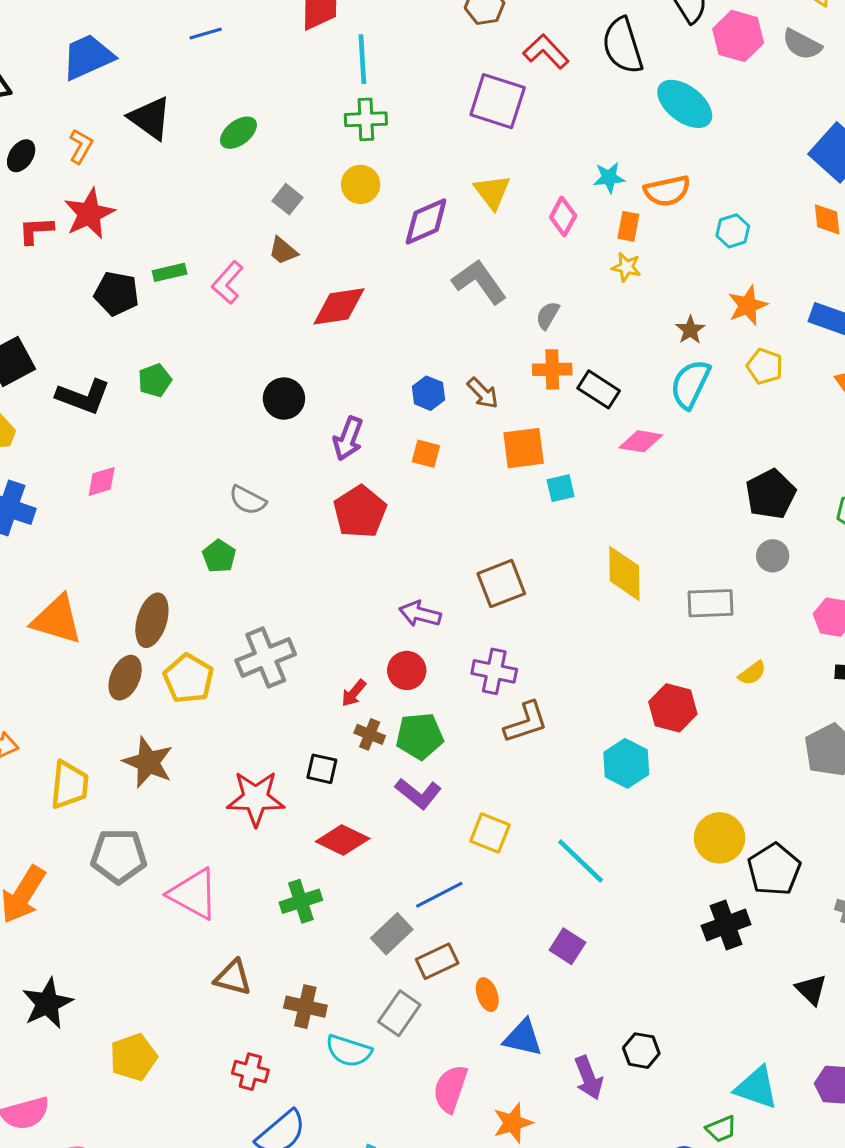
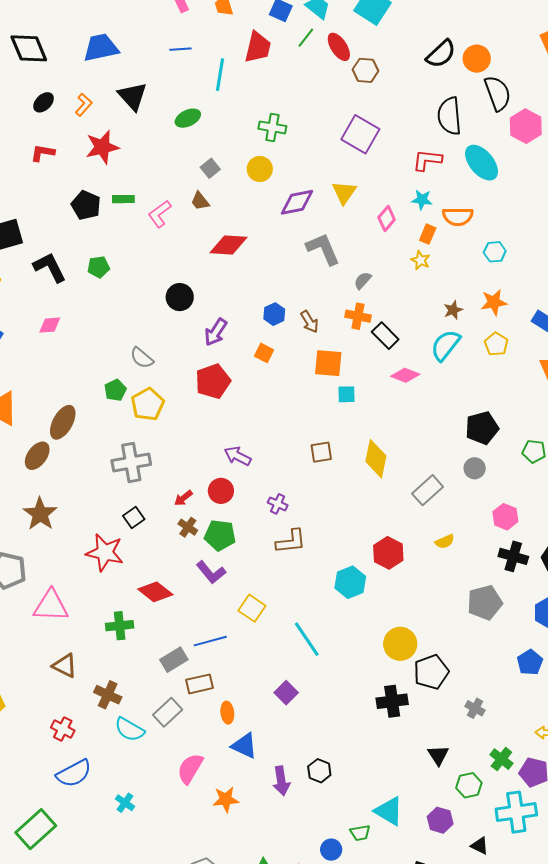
red L-shape: (546, 52) -> (427, 160), moved, turned -52
cyan line: (362, 59) -> (220, 75), moved
red star: (89, 214) -> (102, 147), moved
black L-shape: (83, 397) -> (50, 267), turned -150
brown square: (501, 584) -> (321, 452), moved, size x0.7
gray rectangle: (710, 603) -> (428, 490), turned -52
purple cross: (494, 671) -> (278, 504), size x0.7
yellow pentagon: (188, 678) -> (148, 404), moved
black square: (322, 769) -> (134, 518), moved, turned 30
pink triangle: (193, 894) -> (51, 606), turned -39

